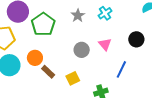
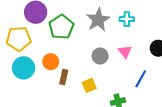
cyan cross: (105, 13) -> (127, 19), turned 32
gray star: (78, 16) -> (98, 20), size x1.6
brown rectangle: (48, 72) -> (64, 77), turned 56

